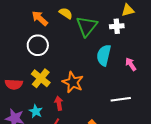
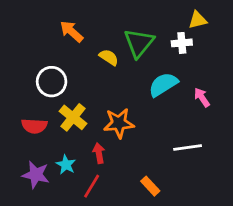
yellow semicircle: (66, 13) -> (109, 57), moved
white circle: (38, 45) -> (52, 82), moved
cyan semicircle: (104, 55) -> (163, 84), turned 45
orange star: (73, 82) -> (119, 123), turned -30

